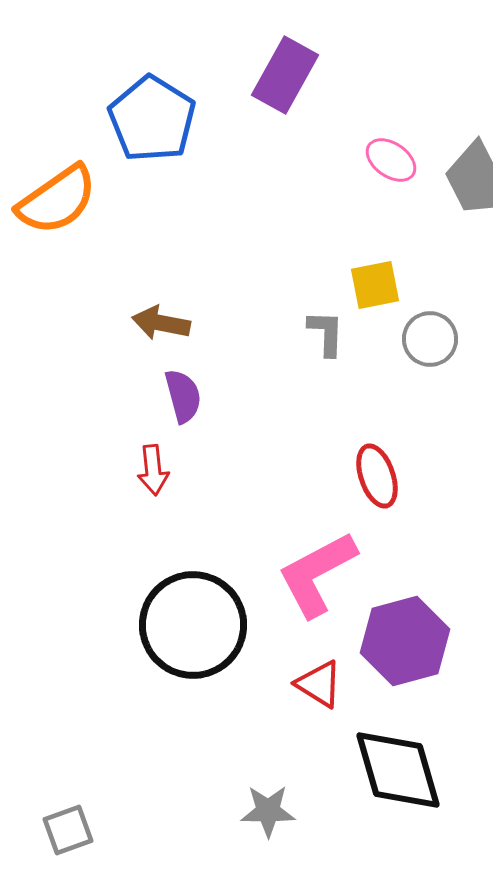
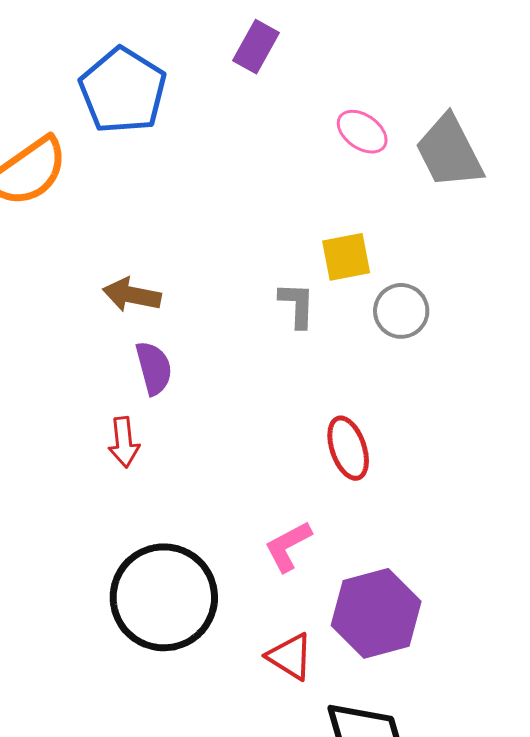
purple rectangle: (285, 75) -> (256, 47), size x0.7
pink L-shape: (317, 574) -> (288, 546), size x0.6

